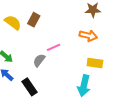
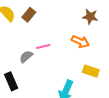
yellow rectangle: (95, 63) -> (91, 71), moved

